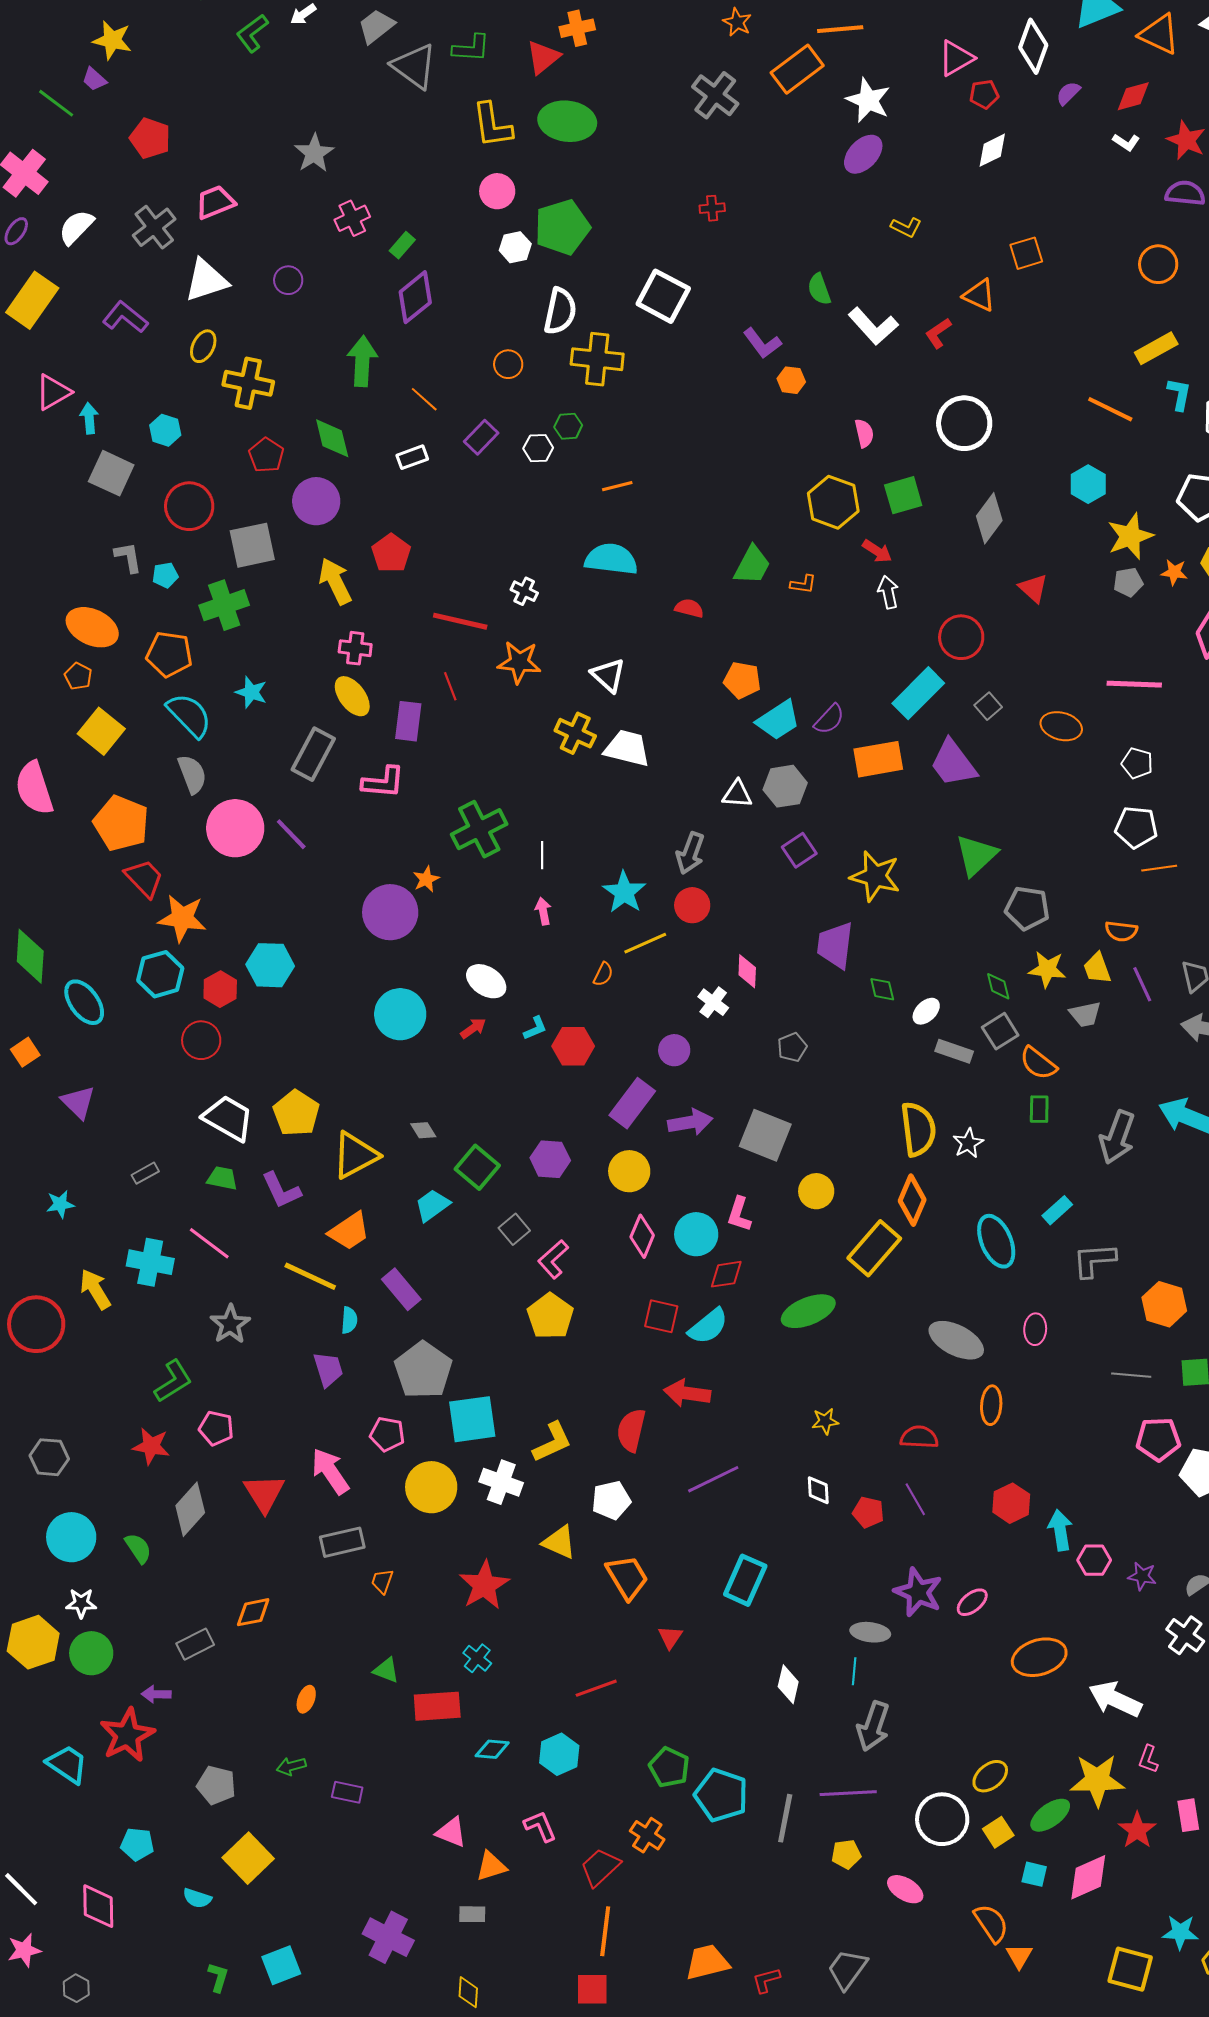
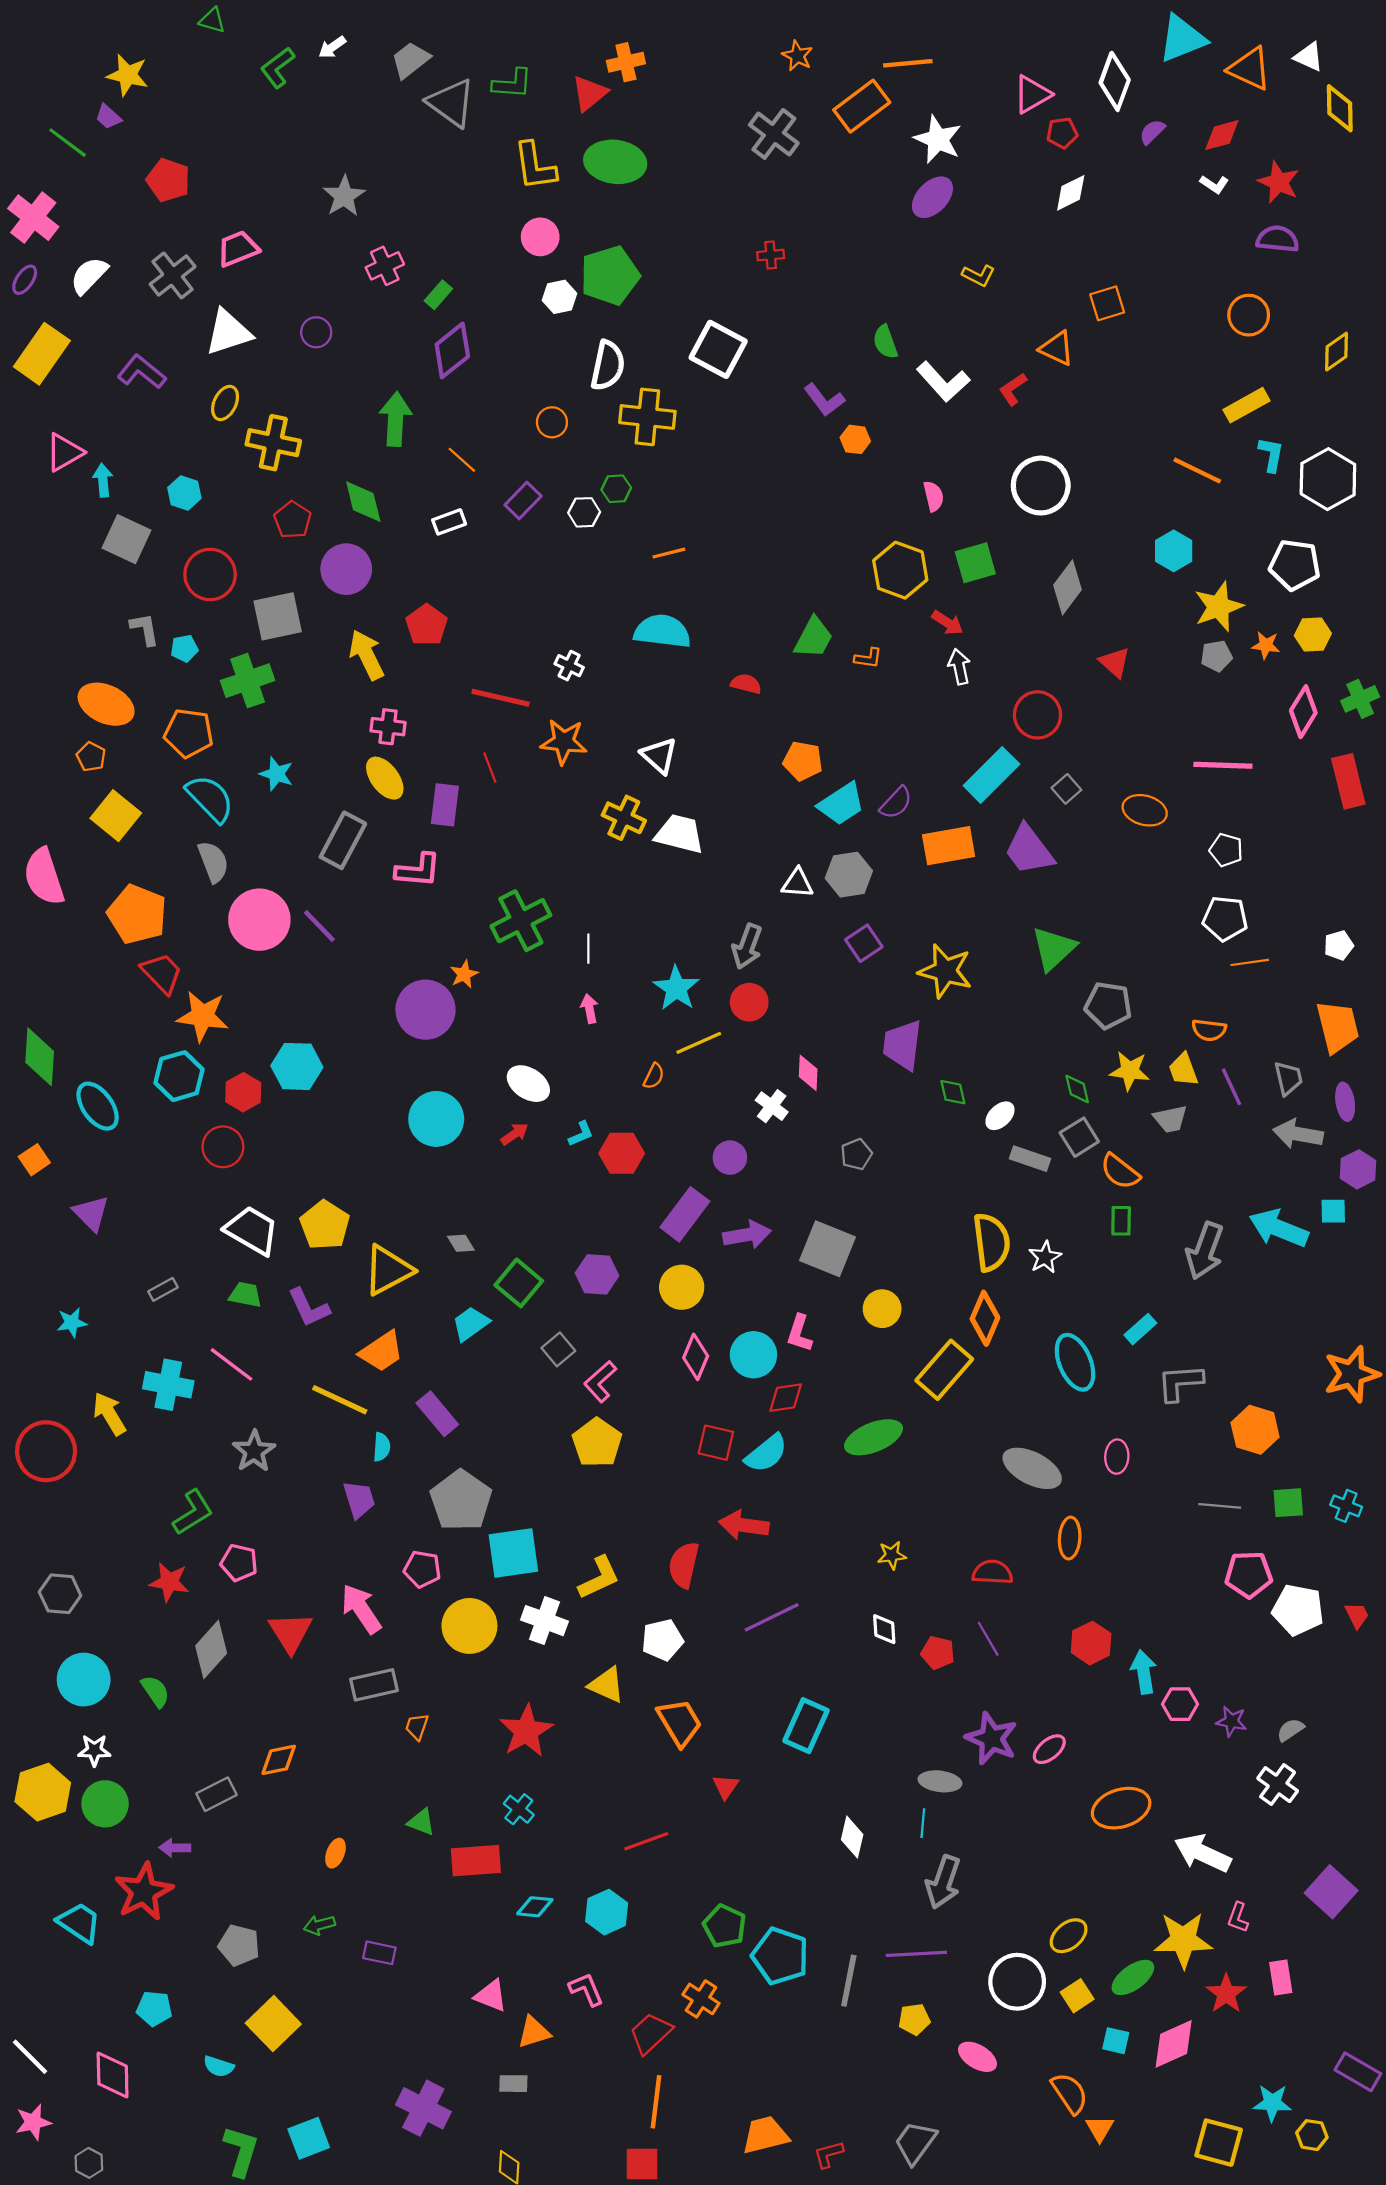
green L-shape: (218, 1977) -> (241, 2151), size x1.6

